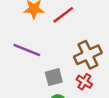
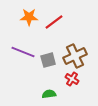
gray square: (54, 77) -> (48, 60), moved

